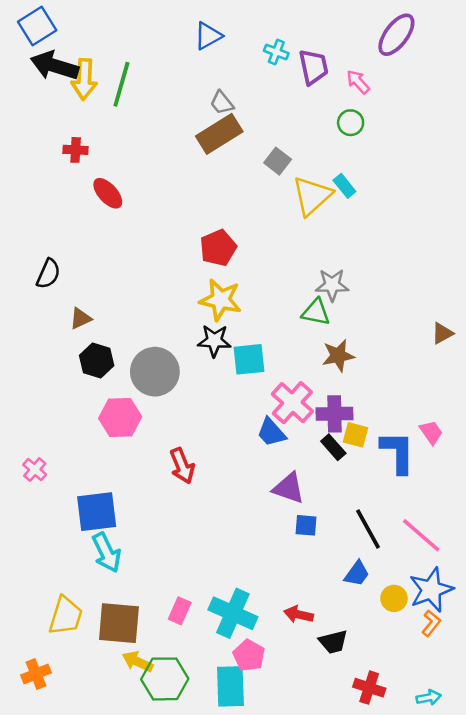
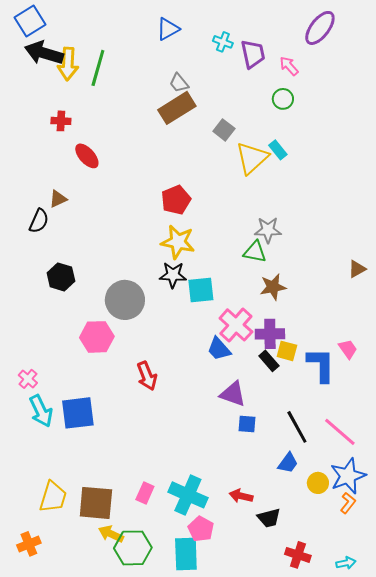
brown triangle: (81, 318) -> (58, 199), moved
black hexagon: (97, 361) -> (61, 277), moved
cyan arrow: (107, 553) -> (41, 411), moved

